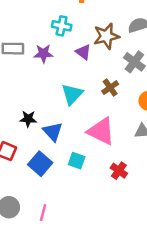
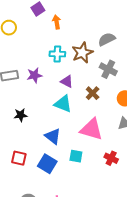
cyan cross: (62, 26) -> (57, 54), moved
purple triangle: (83, 52) -> (67, 82), moved
cyan triangle: (72, 94) -> (63, 104), turned -42
black star: (28, 119) -> (21, 115), moved

